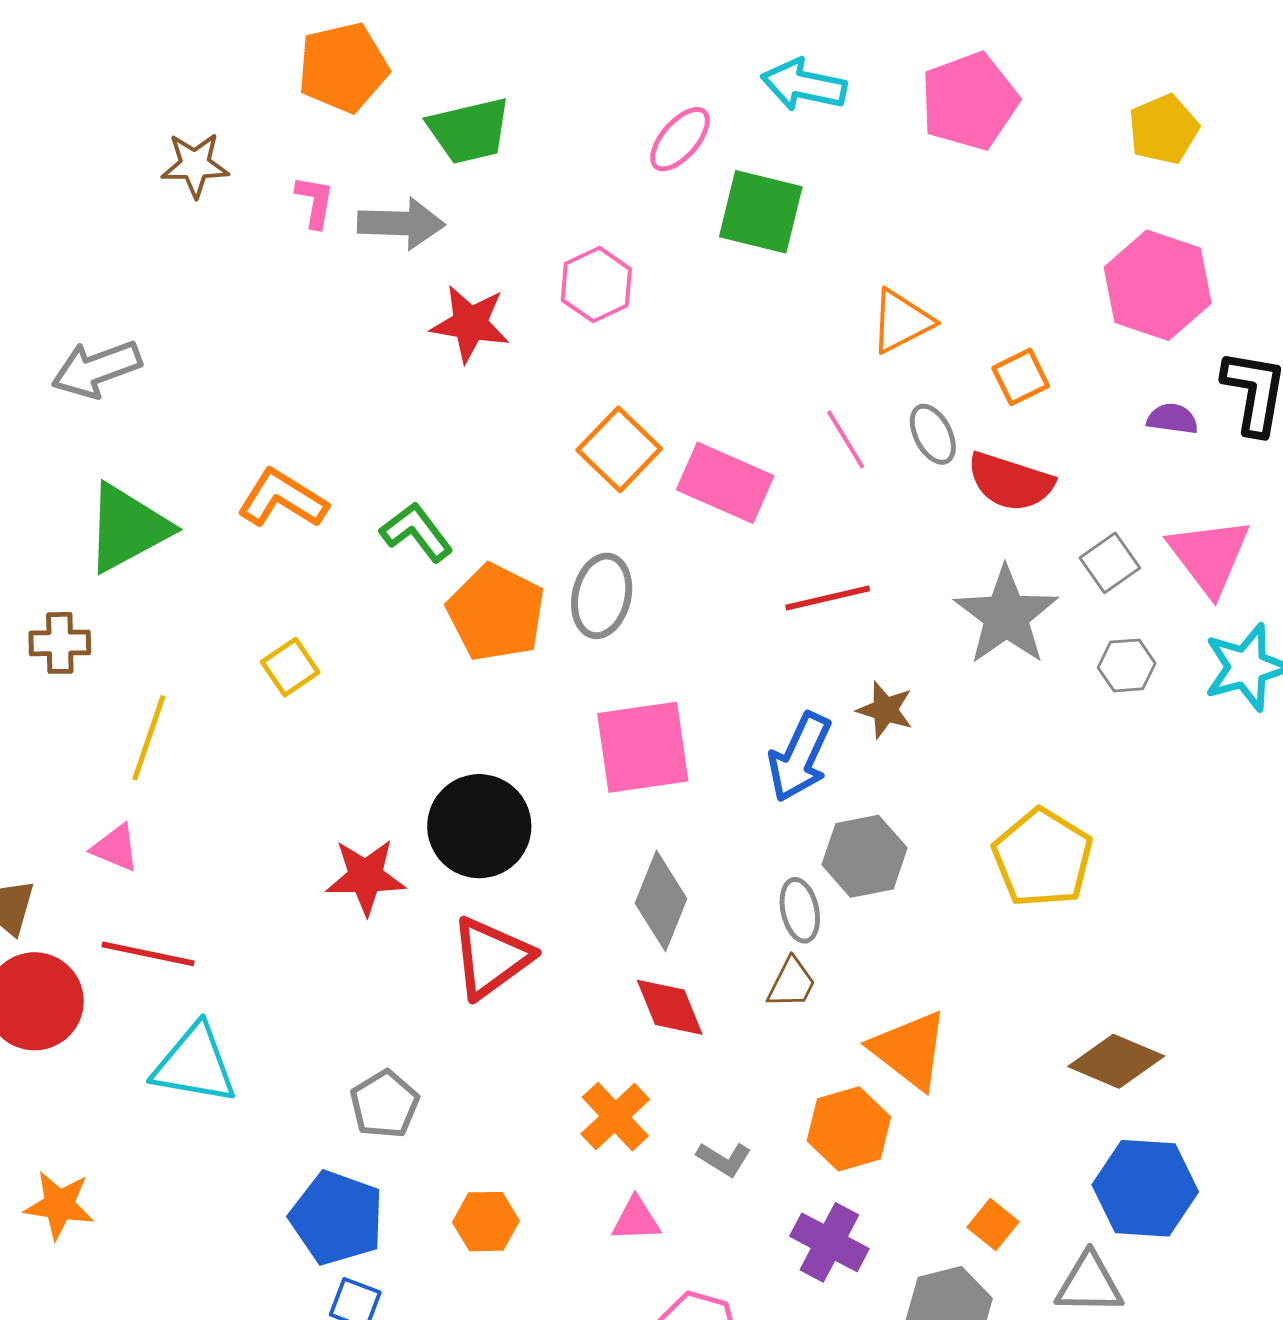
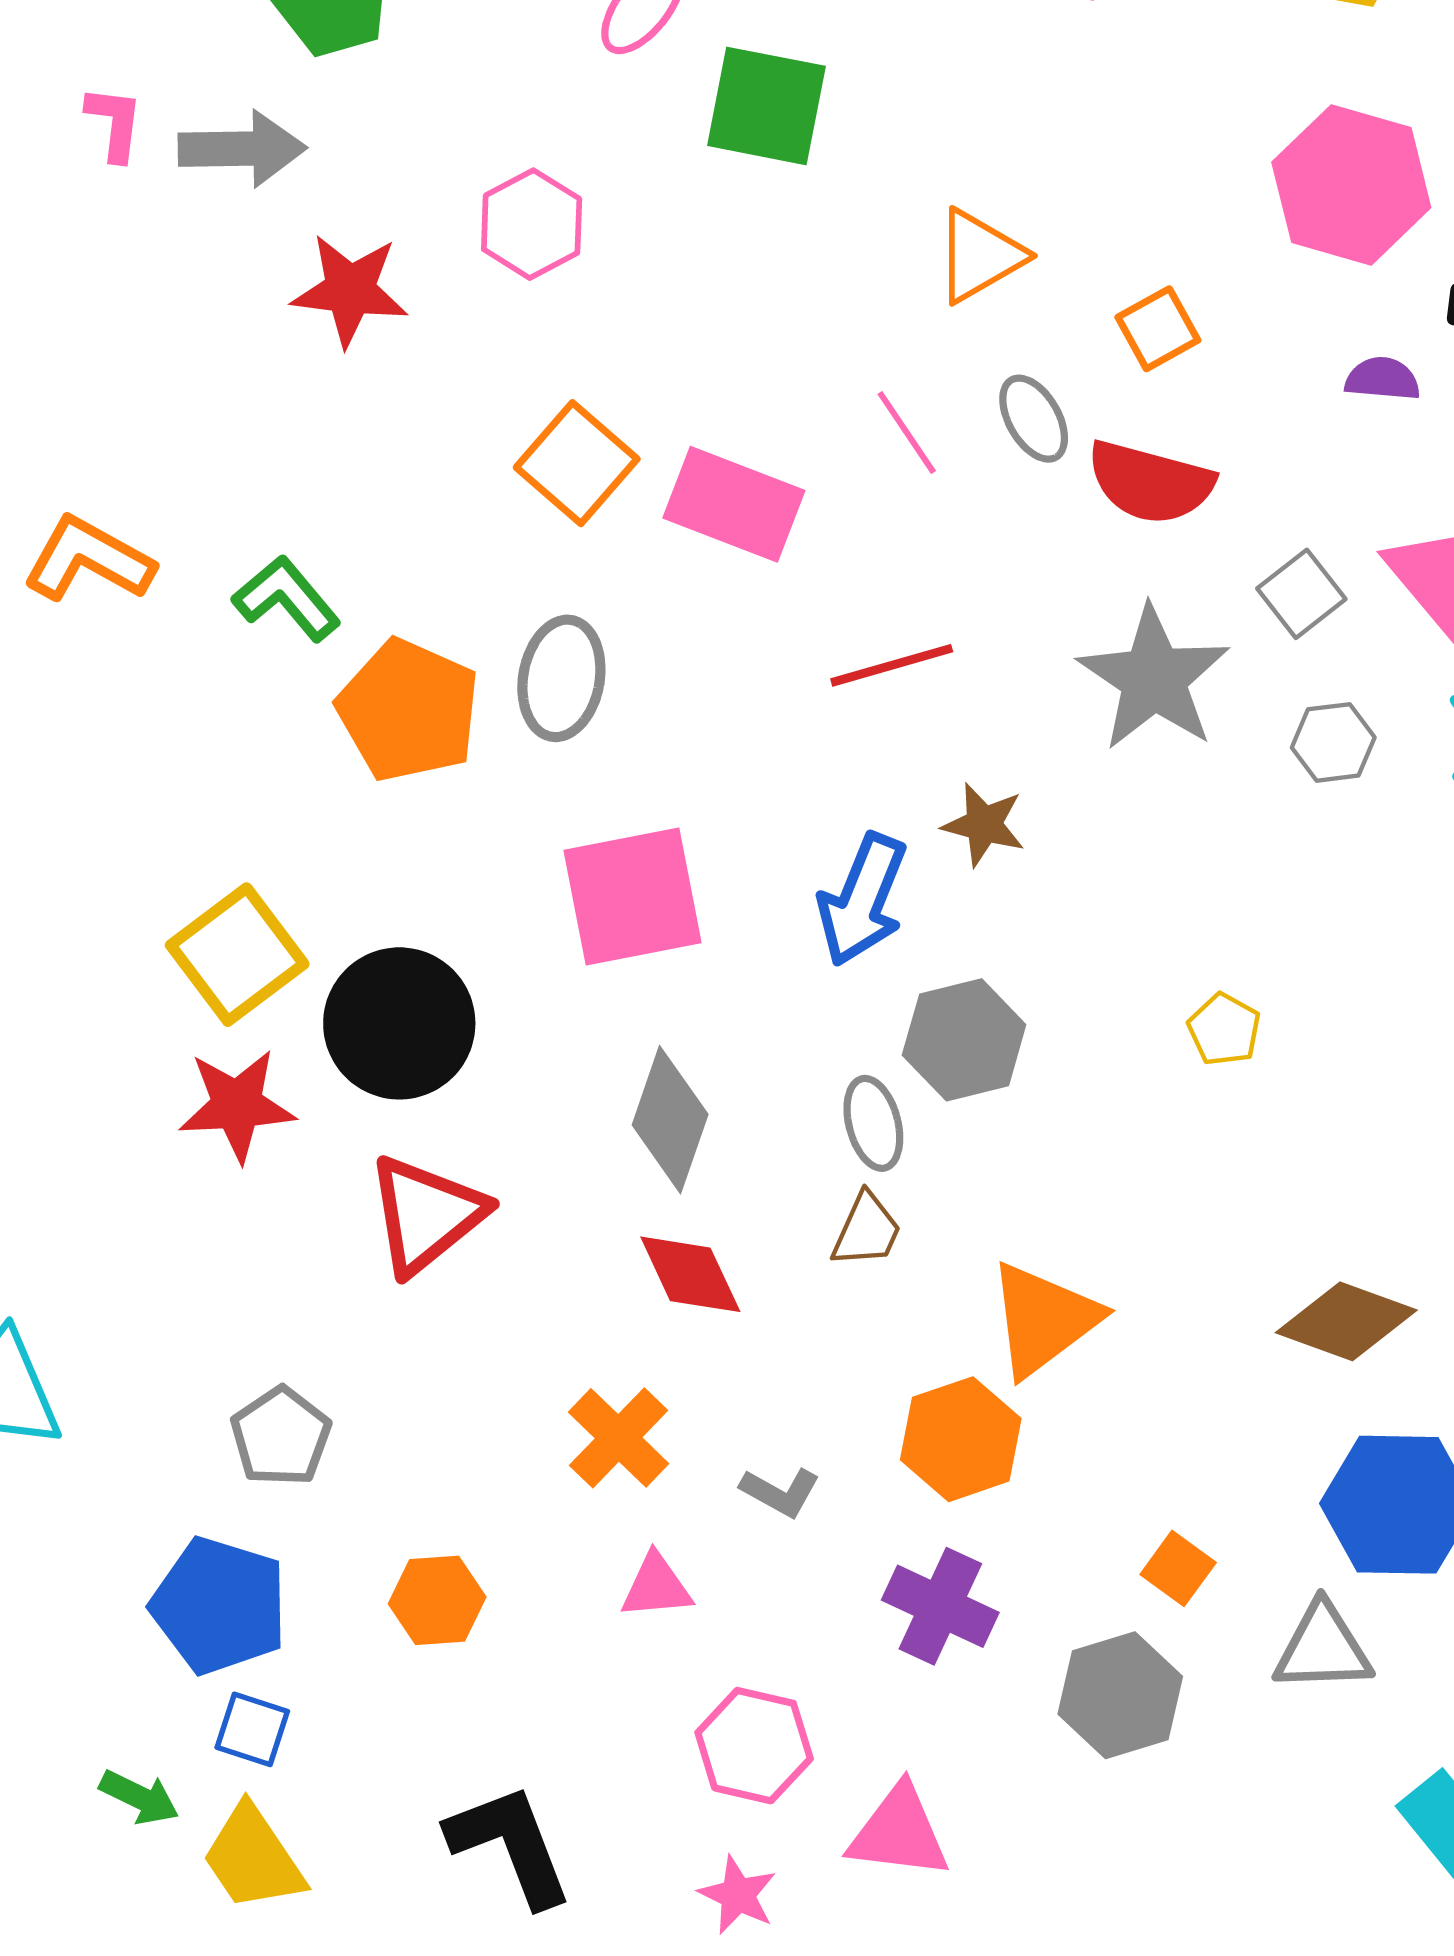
yellow square: (290, 667) -> (237, 955), moved, size x1.6
yellow pentagon: (1043, 858) -> (1224, 1030), size x0.5
orange triangle: (909, 1050) -> (1044, 1319), turned 48

